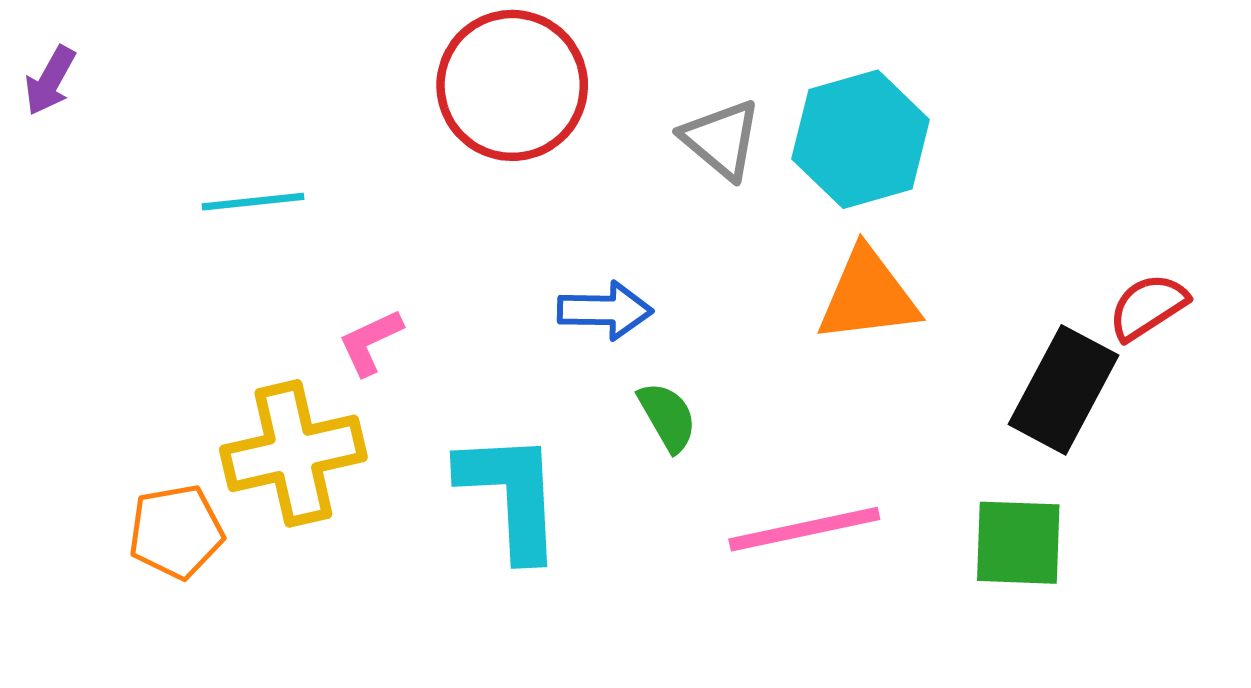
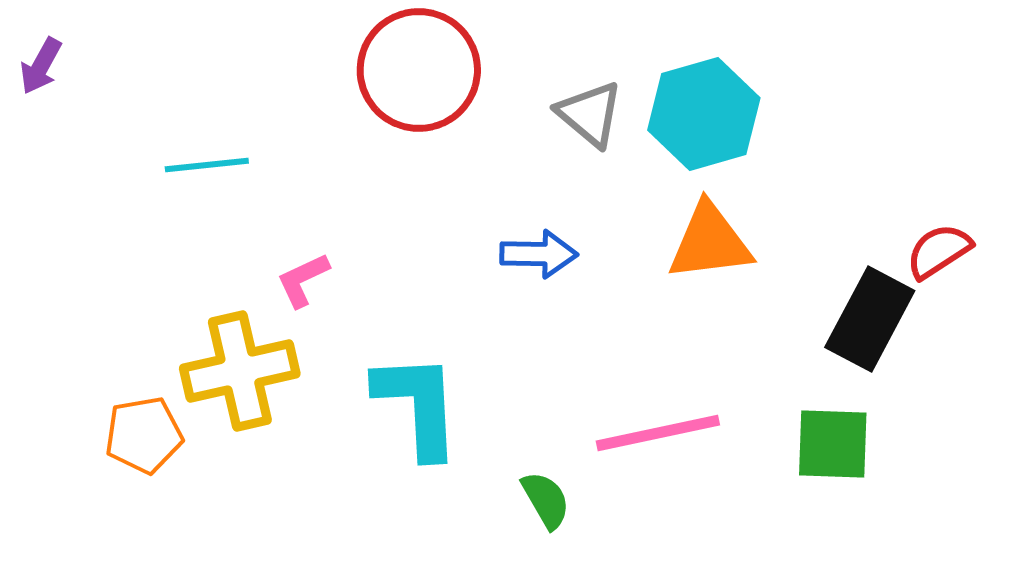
blue arrow: (605, 310) -> (539, 254), moved
green semicircle: (667, 417) -> (546, 500), moved

